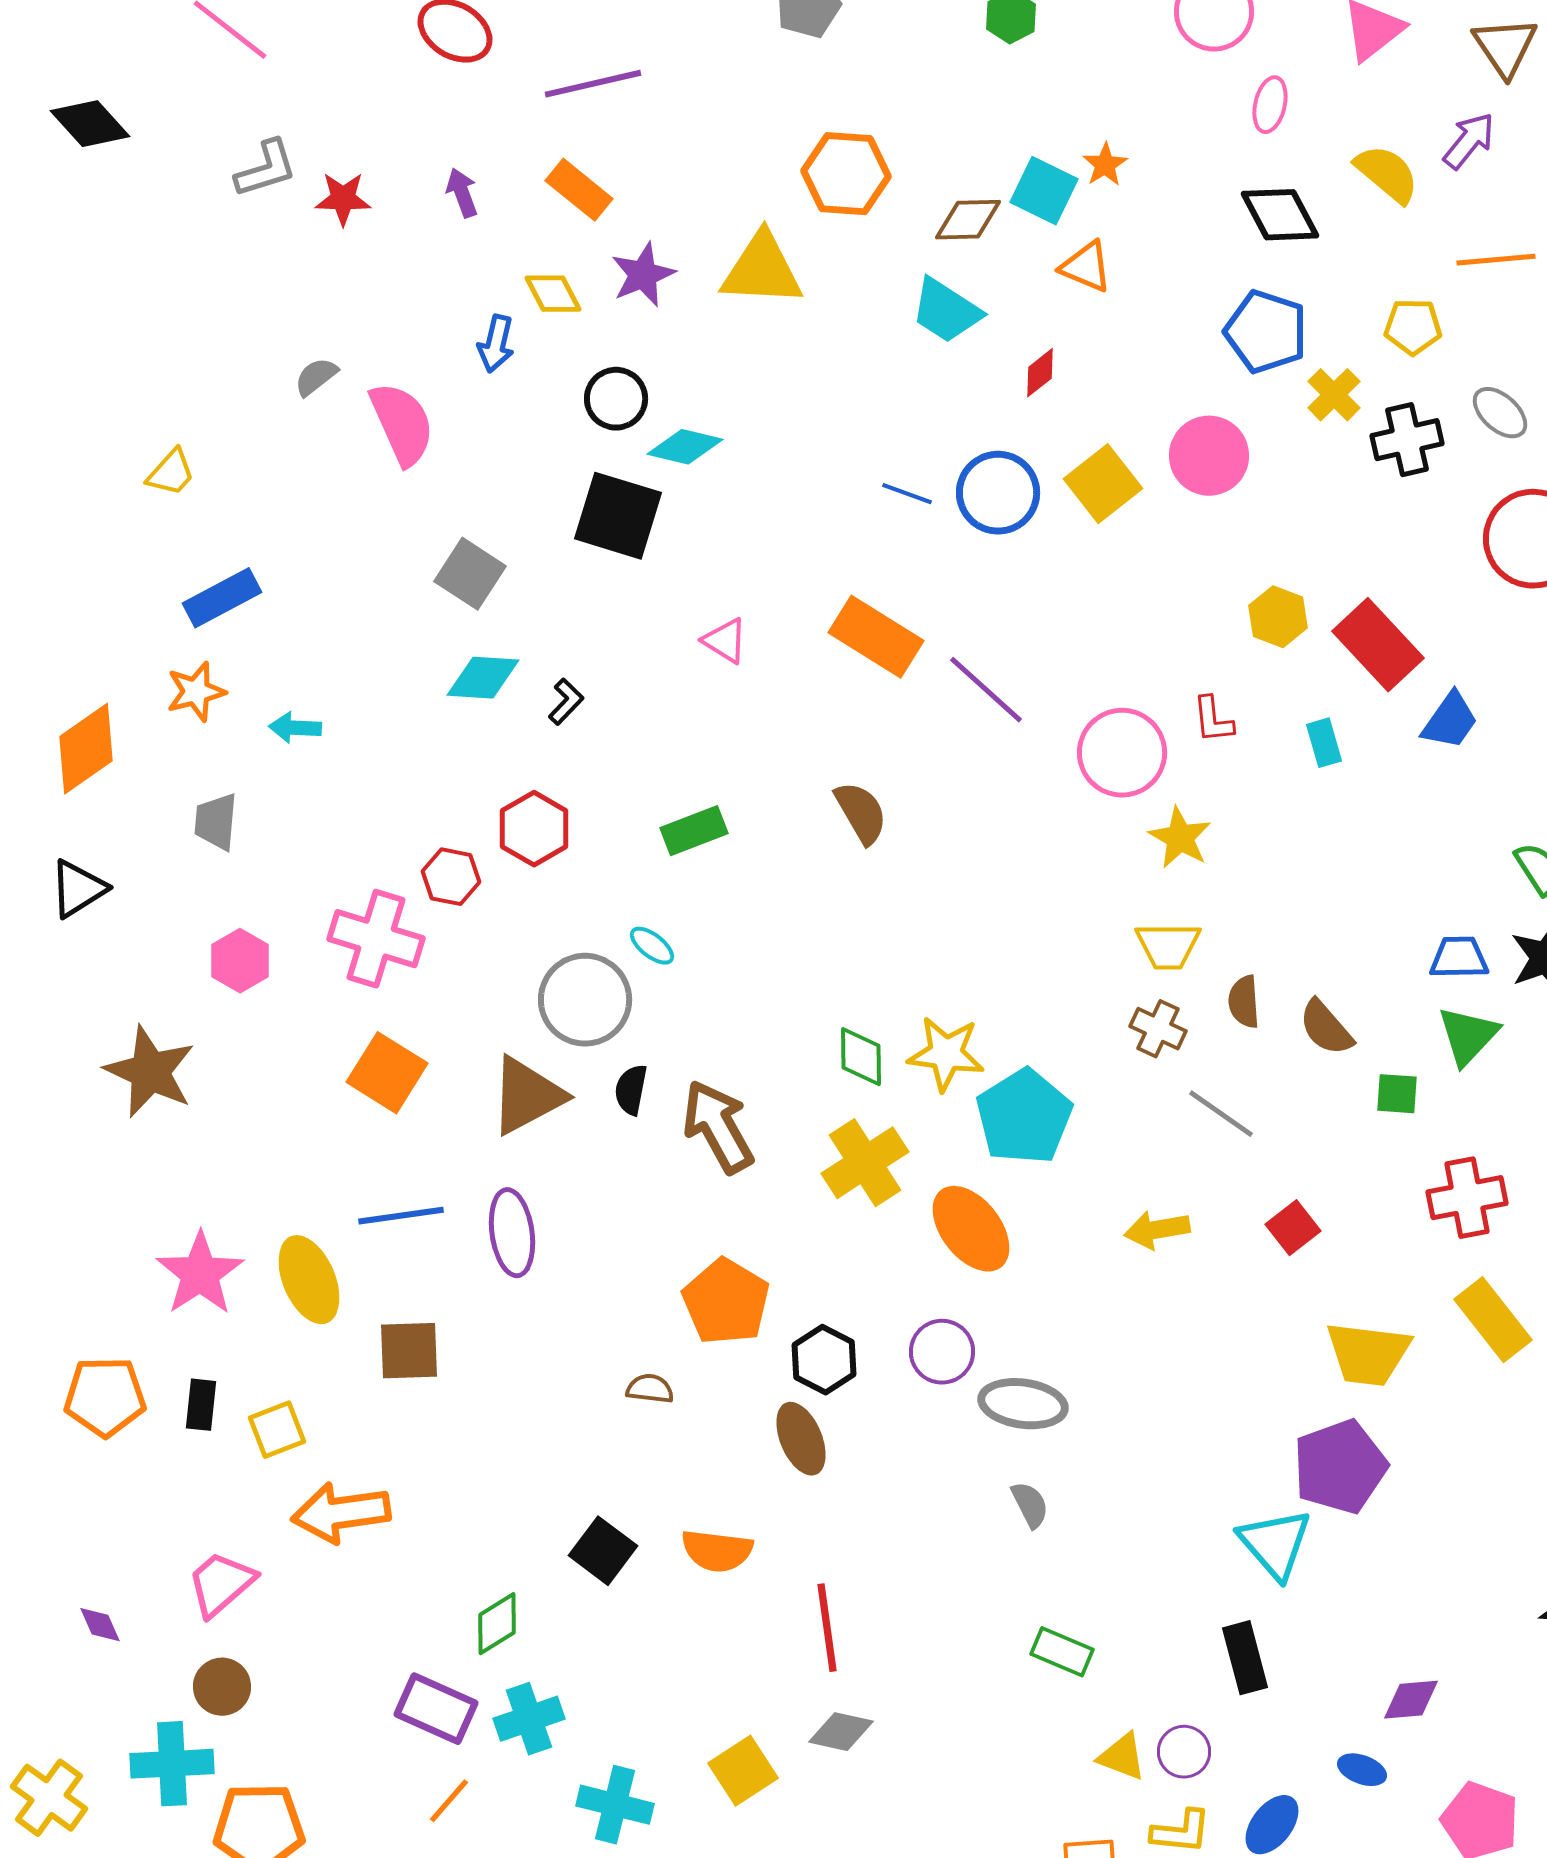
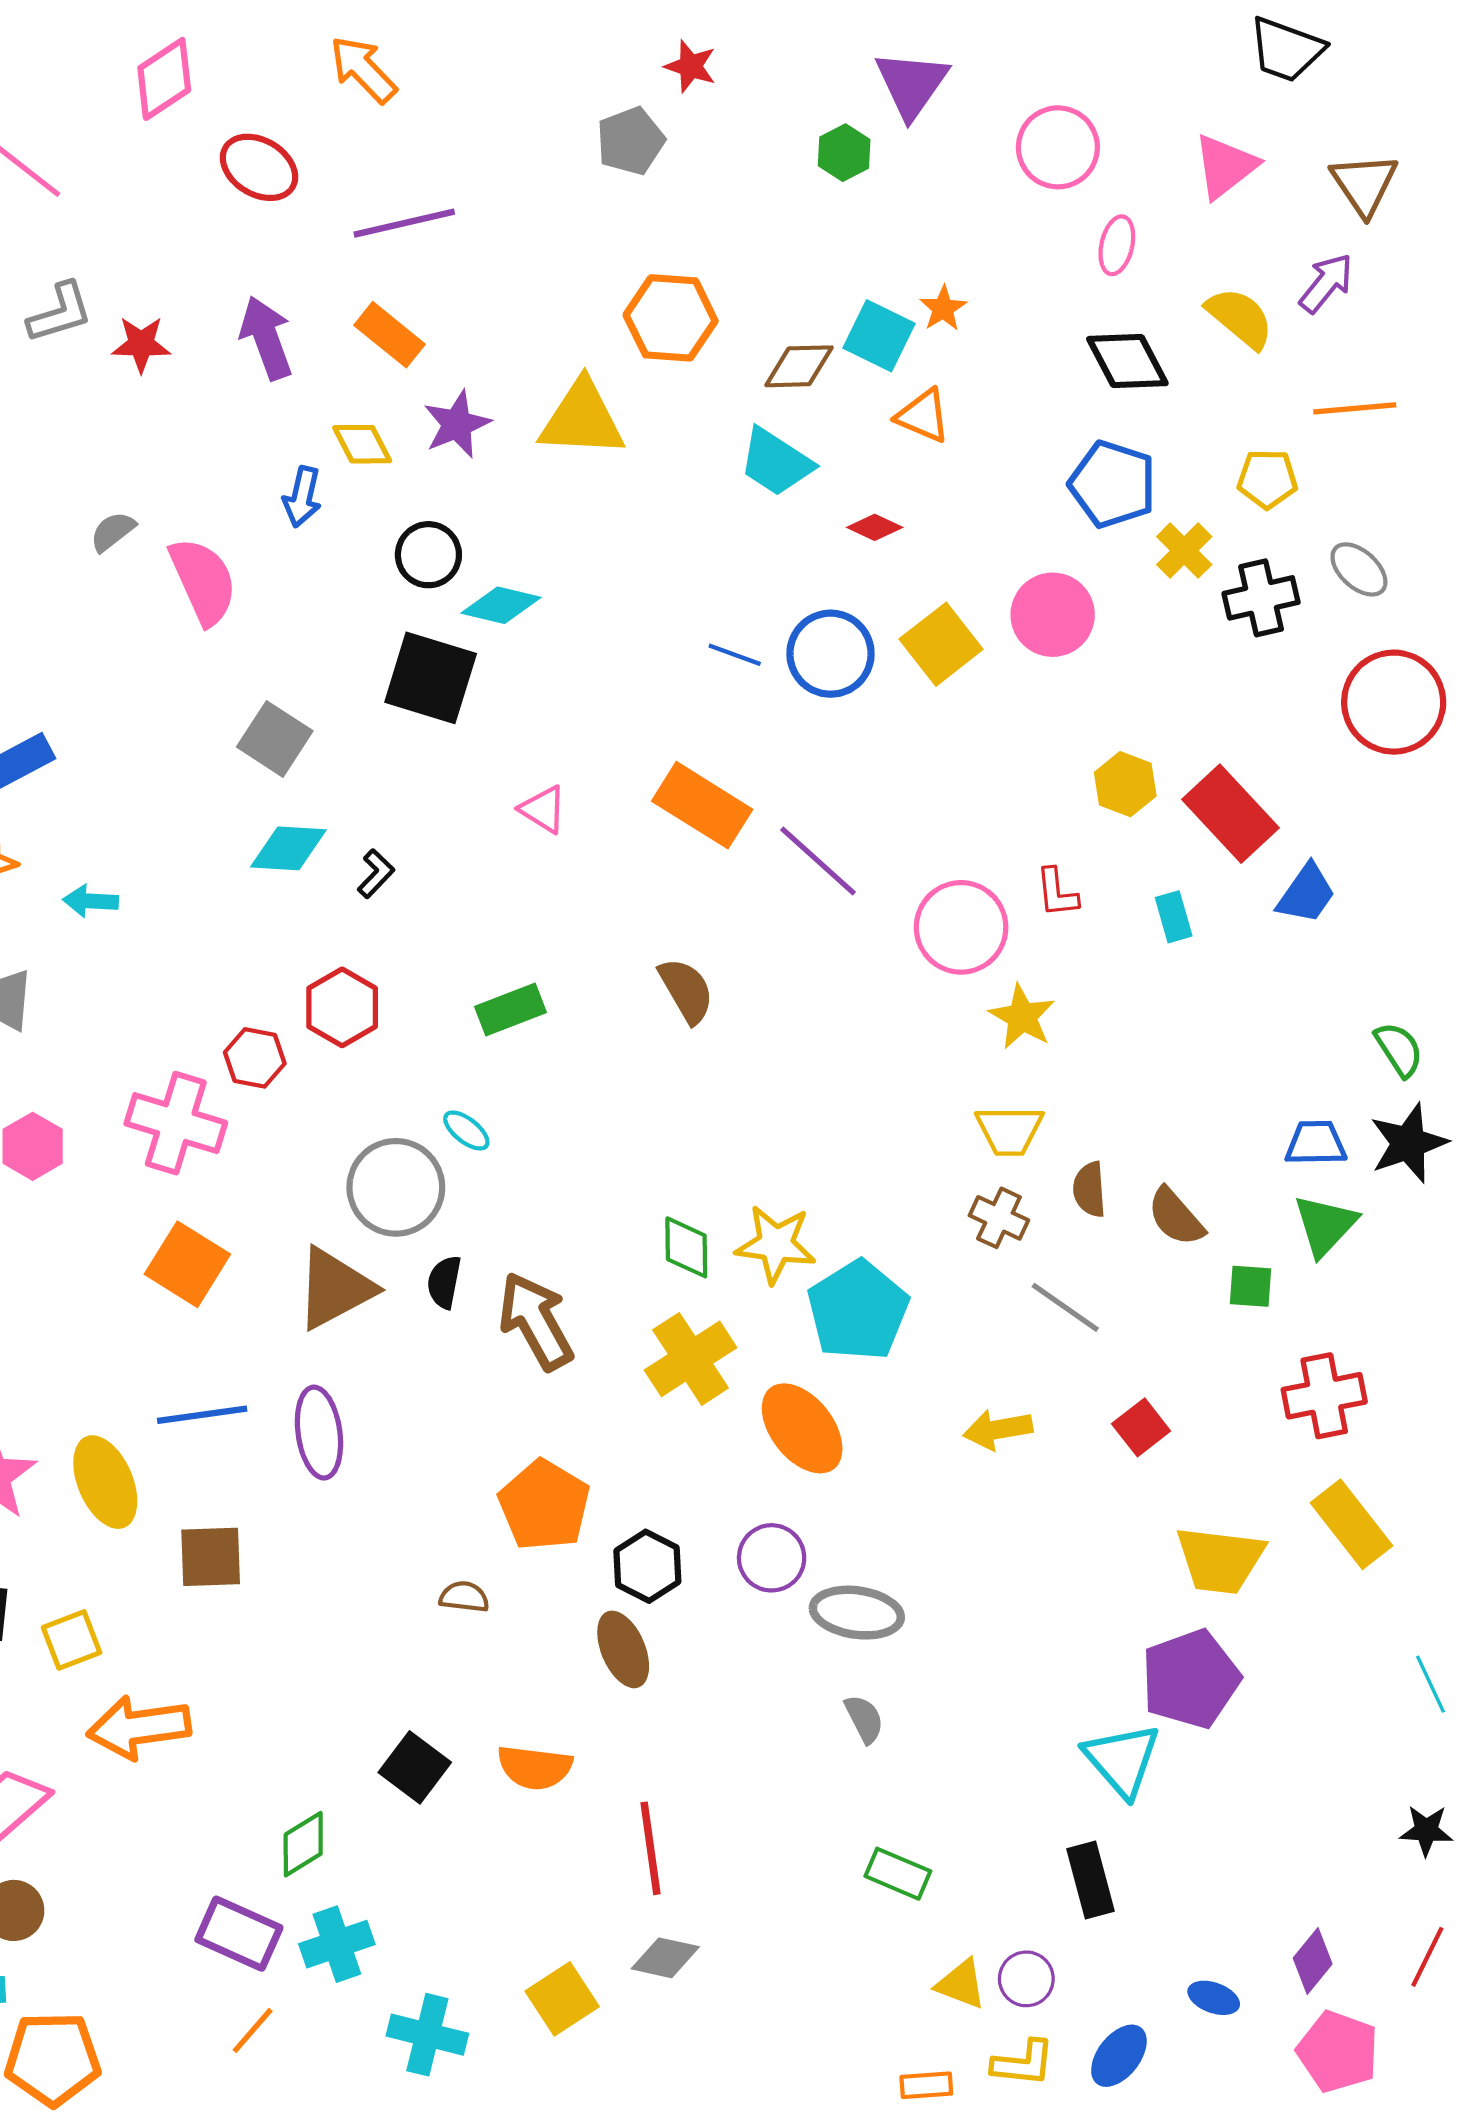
purple arrow: (462, 193) -> (266, 338), size x1.6
red diamond: (1040, 373) -> (875, 527), turned 63
purple diamond: (1411, 1700) -> (1313, 1961), moved, turned -46

